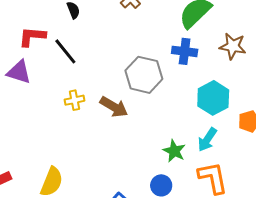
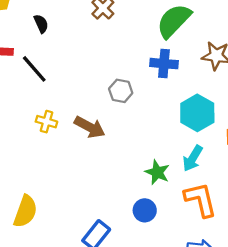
gray hexagon: (144, 75) -> (121, 91), size x0.6
yellow cross: (74, 100) -> (46, 122), turned 30

